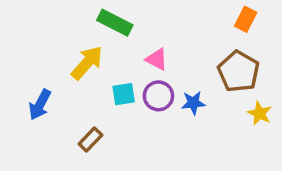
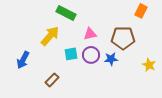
pink triangle: (157, 59) -> (90, 34), turned -40
brown pentagon: (239, 71) -> (123, 38), moved, turned -30

